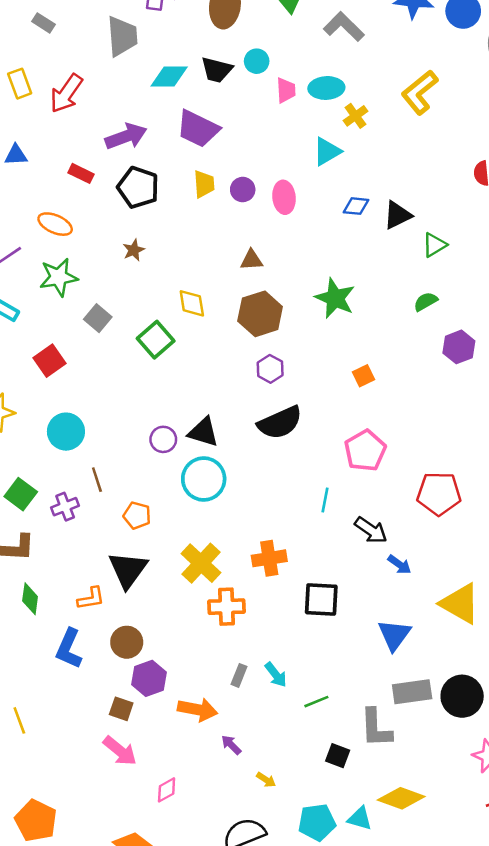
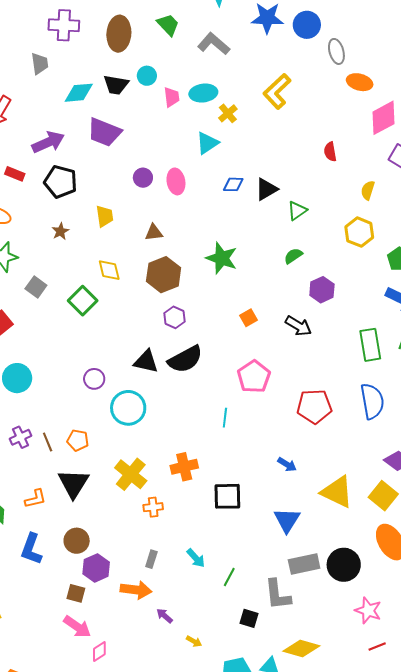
gray trapezoid: (122, 36) -> (40, 64), size x0.7
yellow trapezoid: (204, 184) -> (105, 216), moved
black triangle: (203, 432) -> (146, 361), moved
brown line: (97, 480) -> (48, 442), moved
black arrow: (371, 530) -> (298, 326), moved
orange L-shape: (91, 598) -> (35, 499), moved
orange cross: (227, 607) -> (153, 507), size x0.7
gray rectangle: (239, 675) -> (151, 559), moved
green line: (316, 702) -> (229, 577), turned -36
pink diamond: (167, 790) -> (99, 651), moved

